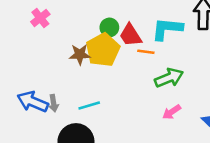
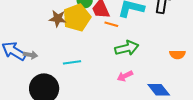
gray arrow: (54, 103) -> (31, 55), turned -80
cyan line: (89, 106) -> (72, 62), moved

